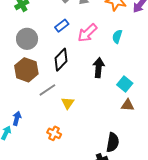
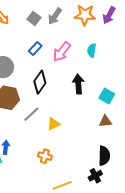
yellow triangle: (68, 103) -> (53, 124), turned 40
brown triangle: (128, 105) -> (105, 121), moved

